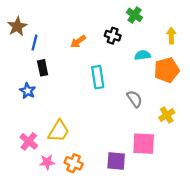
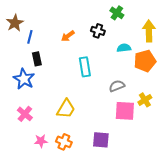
yellow arrow: (171, 36) -> (149, 31), size x1.5
blue star: (28, 91) -> (24, 79), size x1.5
gray semicircle: (135, 99) -> (117, 86), turned -77
yellow trapezoid: (59, 131) -> (66, 109), moved
pink cross: (29, 141) -> (25, 114), moved
pink square: (144, 144) -> (125, 111), moved

